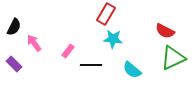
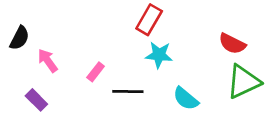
purple rectangle: (14, 64) -> (36, 100), moved

